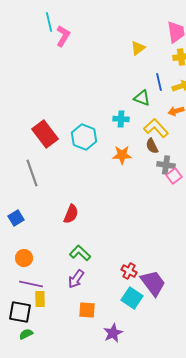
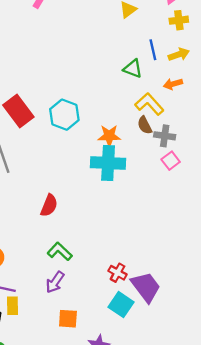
cyan cross: (121, 119) -> (108, 163), moved, size x1.8
gray cross: (166, 165) -> (165, 136), moved

